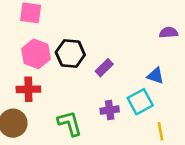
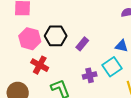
red cross: (28, 89) -> (40, 65), moved, turned 36

